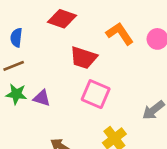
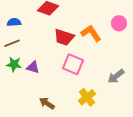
orange L-shape: (120, 34) -> (91, 33), moved
blue semicircle: (16, 38) -> (14, 22), turned 80

